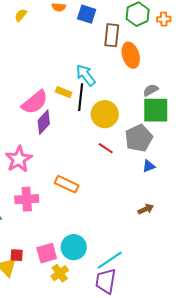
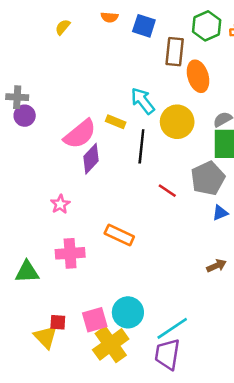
black line: (81, 97) -> (141, 146), moved
yellow circle: (105, 114) -> (177, 122), moved
pink star: (19, 159) -> (60, 204), size x0.6
yellow cross: (60, 273) -> (111, 344), size x1.6

